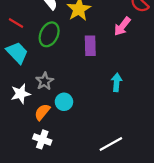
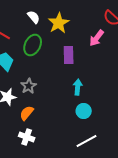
cyan arrow: (117, 82) -> (78, 87), moved
cyan circle: (64, 102) -> (84, 111), moved

